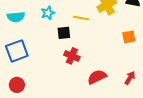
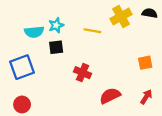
cyan semicircle: (16, 17) -> (34, 32), moved
black square: (64, 33) -> (56, 47), moved
orange square: (129, 37) -> (145, 63), moved

